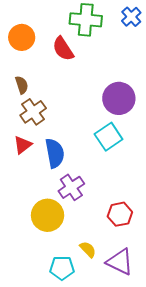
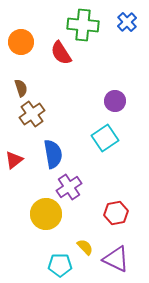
purple circle: (119, 98) -> (115, 101), size x0.7
red triangle: (23, 145) -> (14, 160), moved

